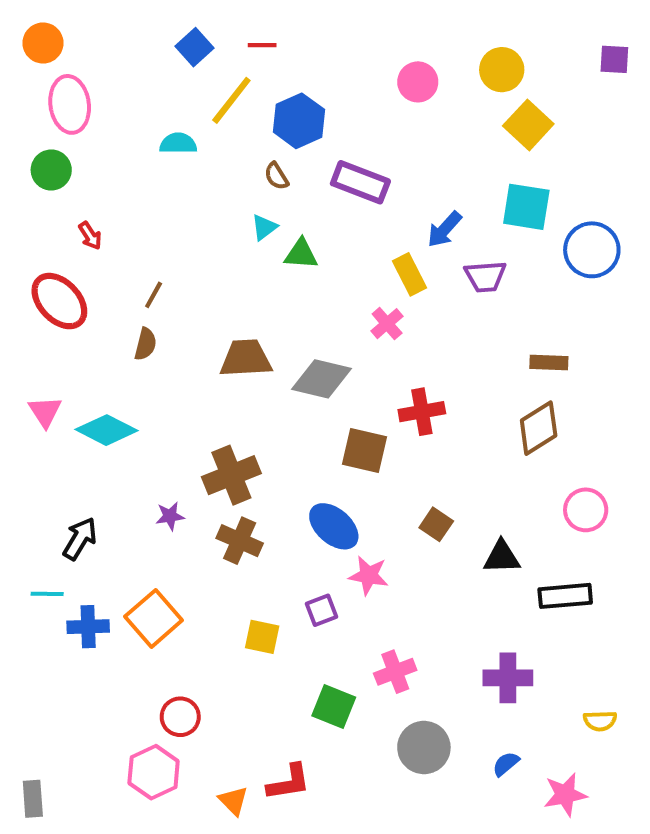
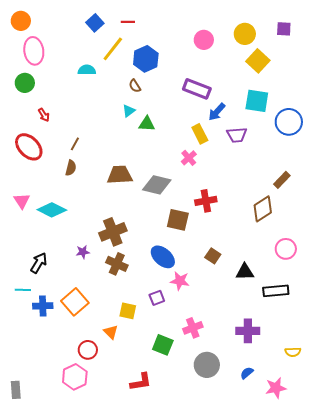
purple square: (614, 59) -> (284, 29), moved
purple rectangle: (360, 182) -> (197, 89), moved
brown rectangle: (549, 362) -> (282, 180), moved, turned -48
orange triangle: (233, 801) -> (111, 332), moved

